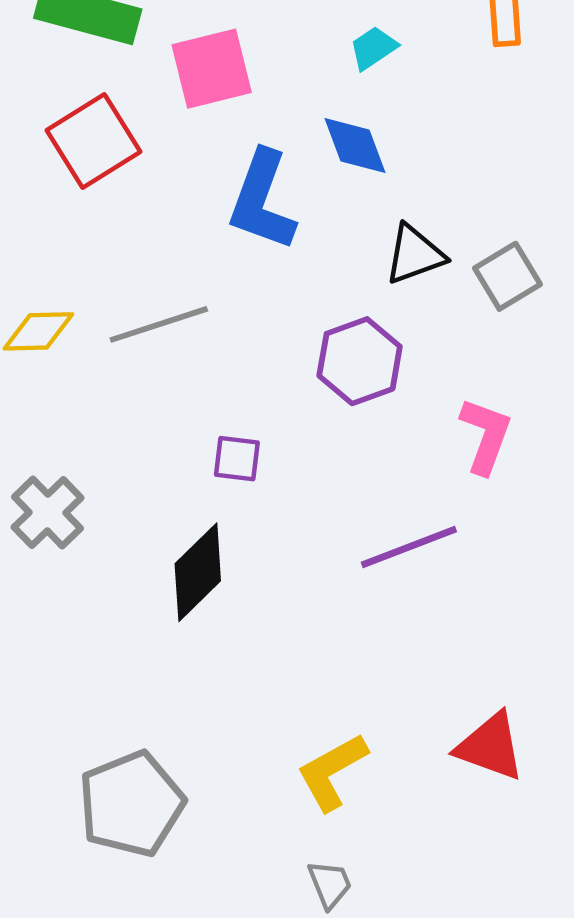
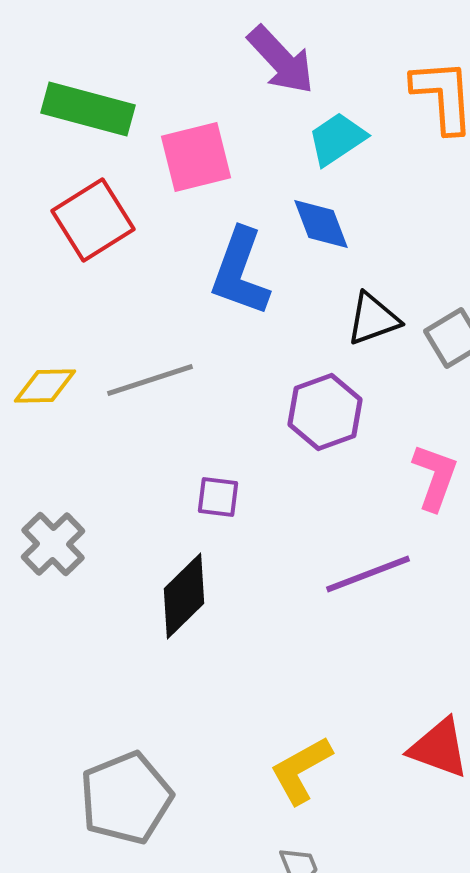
cyan trapezoid: (373, 48) -> (337, 139), size x1.4

